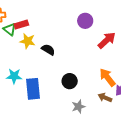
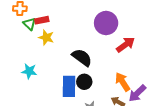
purple circle: (85, 21) -> (106, 23), size x1.5
black semicircle: (48, 50) -> (82, 58), moved, size x1.5
blue rectangle: (33, 89) -> (69, 86), moved

